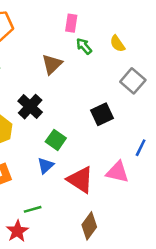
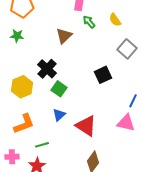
green square: (56, 140) -> (59, 89), moved
pink triangle: (117, 172) -> (126, 123), moved
green line: (33, 209) -> (42, 145), moved

